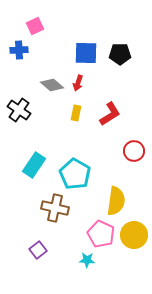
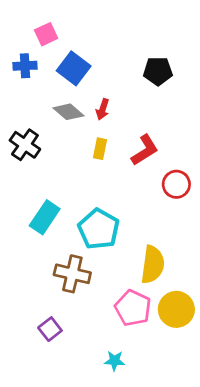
blue square: (86, 53) -> (74, 68), moved, turned 35
red circle: (134, 151) -> (176, 184), moved
cyan star: (87, 260) -> (114, 361), moved

